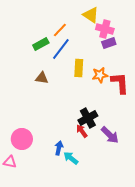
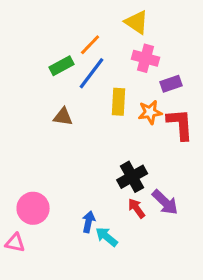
pink cross: (105, 29) -> (146, 58), moved
purple rectangle: (109, 43) -> (171, 84), moved
red arrow: (82, 131) -> (137, 208), moved

